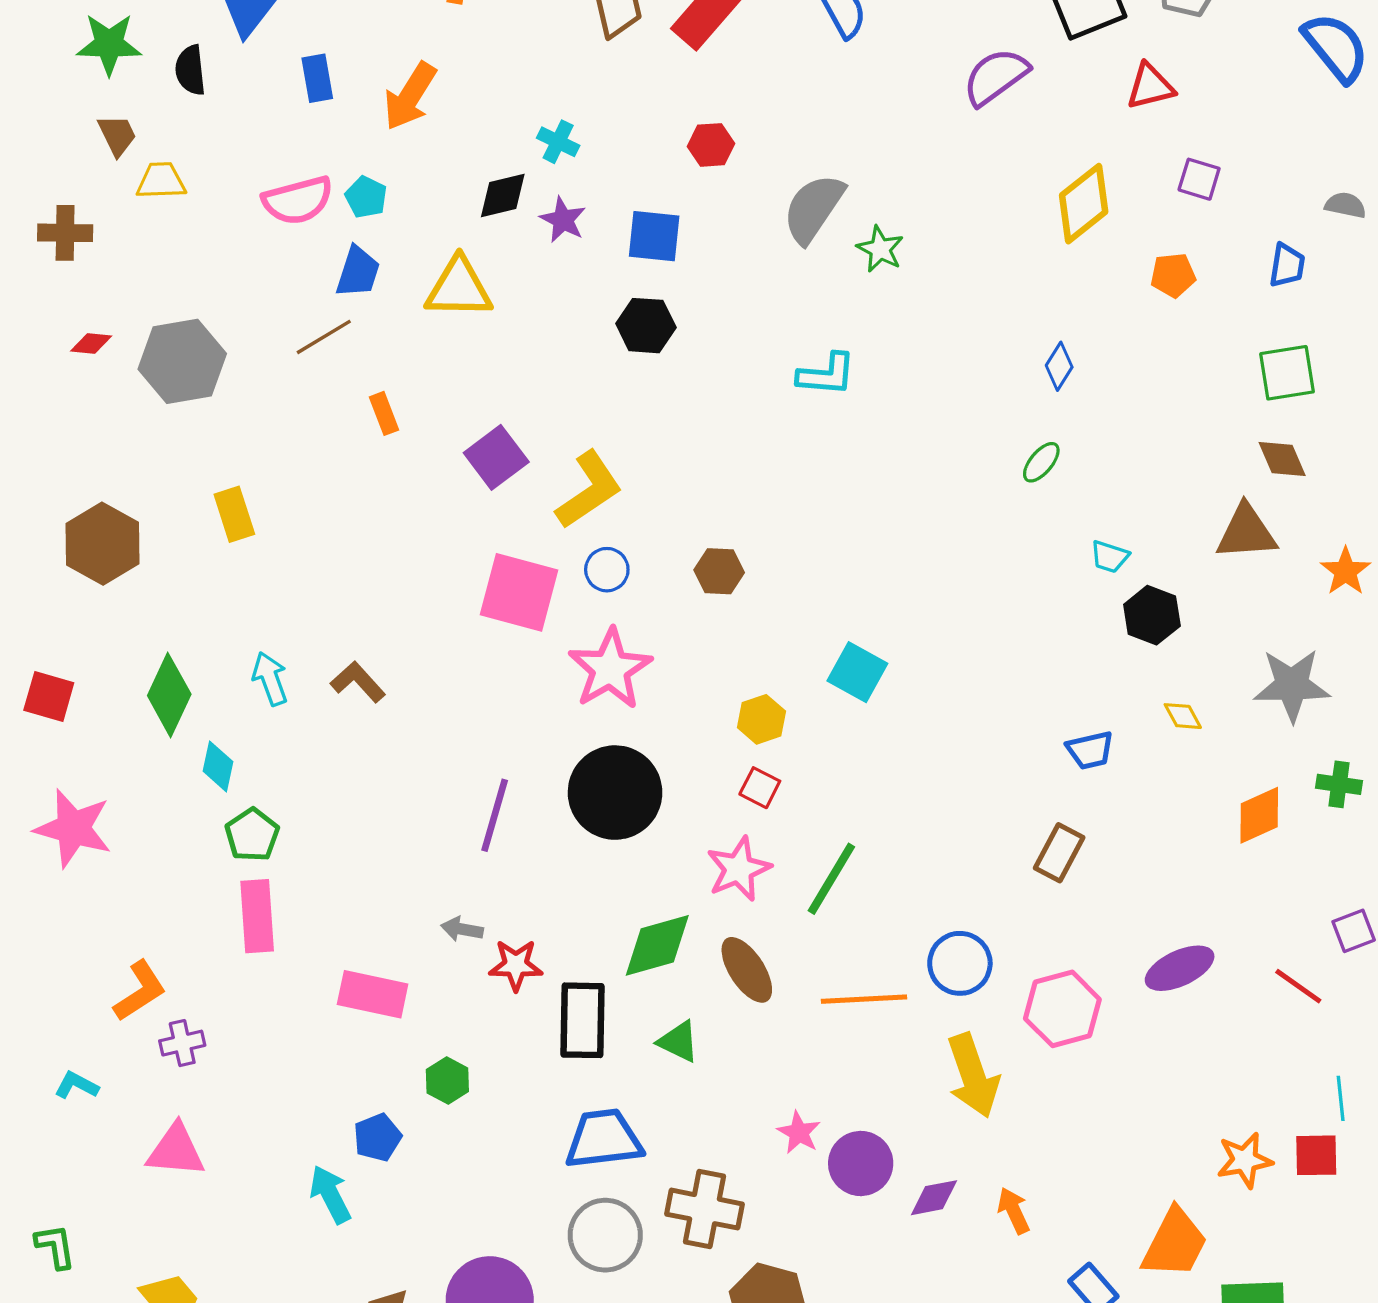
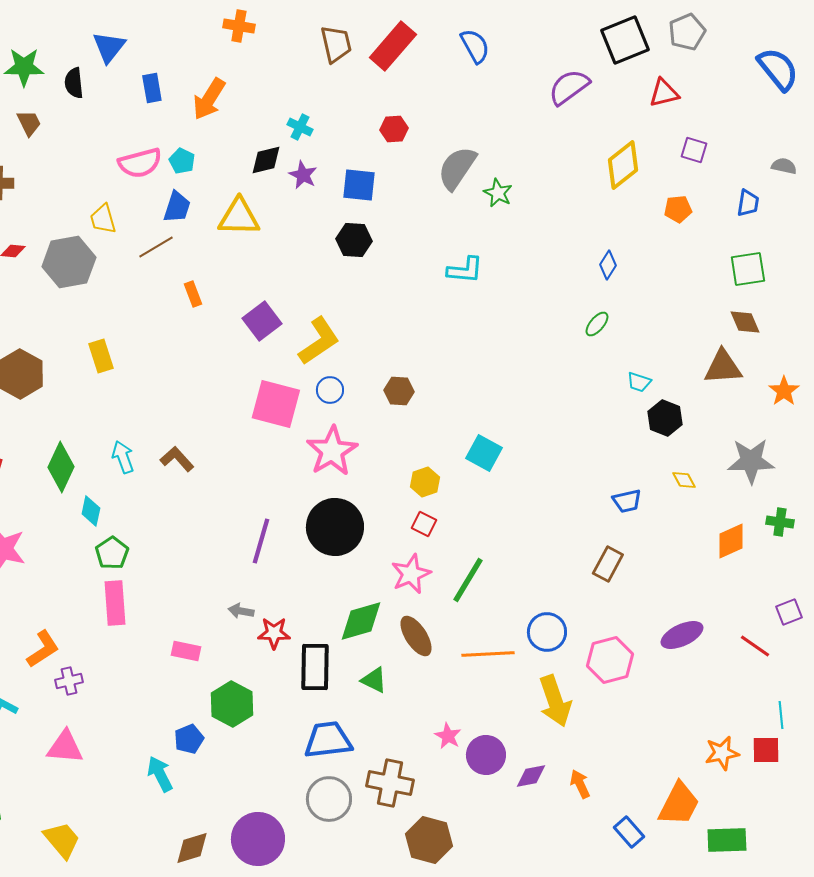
yellow trapezoid: (161, 181) -> (103, 219), moved, turned -104
pink rectangle: (373, 994) -> (186, 651), size x0.7
green hexagon: (447, 1081) -> (232, 704), size x1.6

